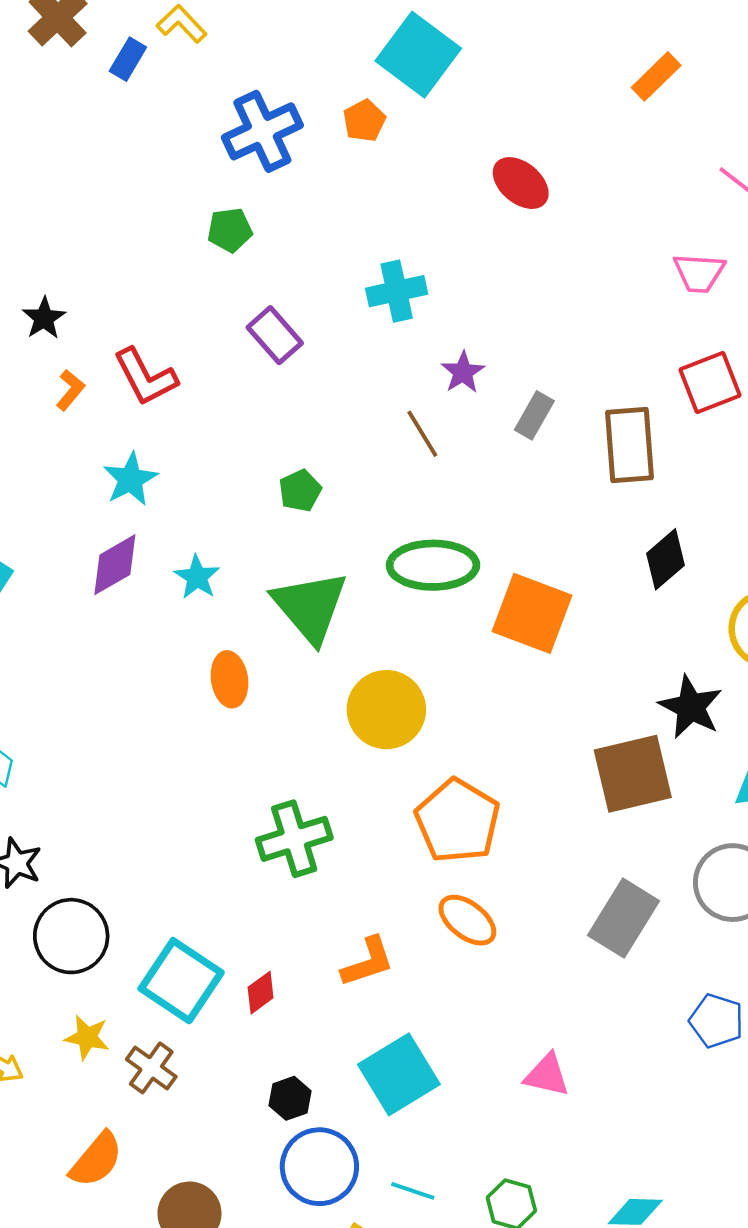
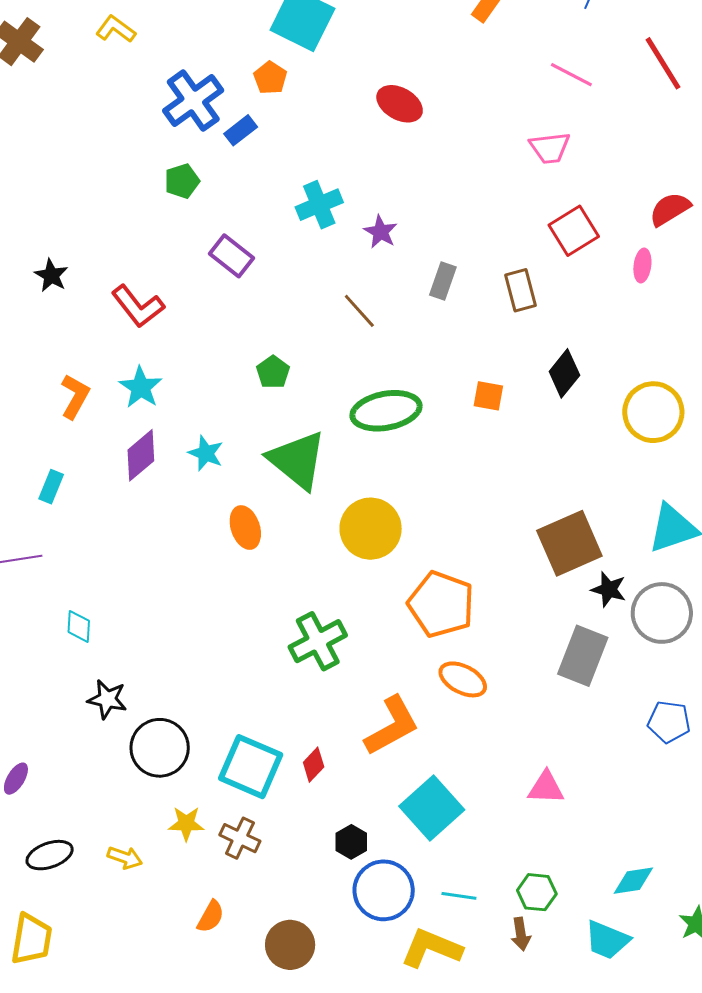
blue rectangle: (128, 59) -> (241, 130), moved, turned 32
purple star: (463, 372) -> (381, 232), moved
orange L-shape: (70, 390) -> (75, 396), moved, size x1.4
brown rectangle: (629, 445) -> (520, 290), size x0.7
orange square: (532, 613) -> (488, 396), moved, size x0.5
black star: (691, 707) -> (609, 589), moved, size x0.7
orange L-shape: (368, 962) -> (392, 726), size x1.4
orange semicircle: (96, 1160) -> (211, 917), size x0.7

